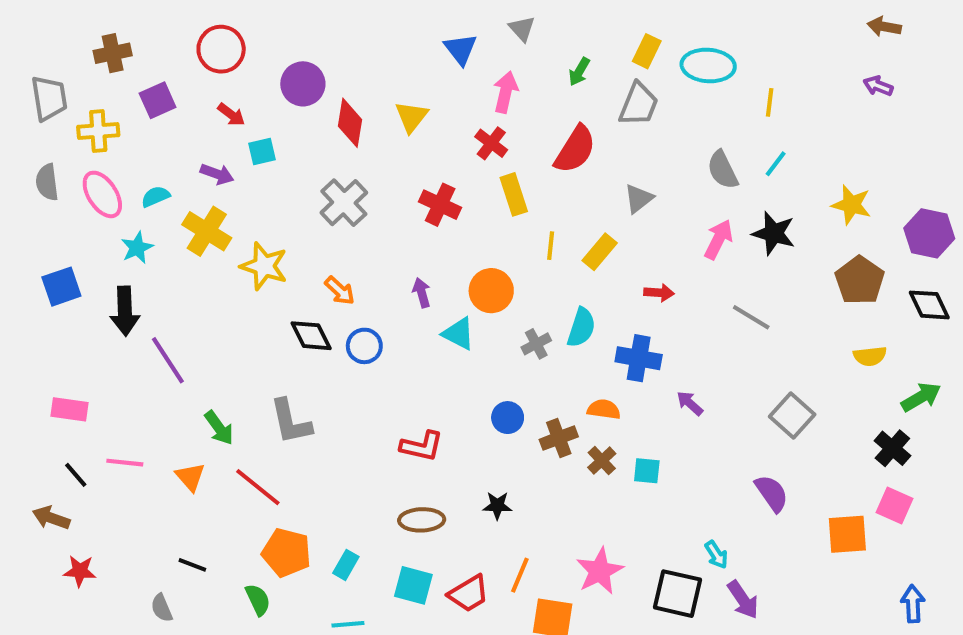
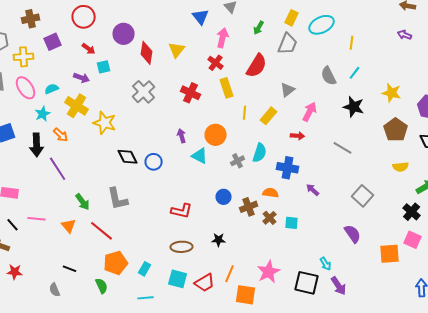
cyan ellipse: (708, 65) -> (322, 25), turned -30
pink arrow: (718, 239) -> (310, 112), moved
orange arrow: (340, 291) -> (61, 135), moved
orange pentagon: (287, 553) -> (116, 263), turned -30

